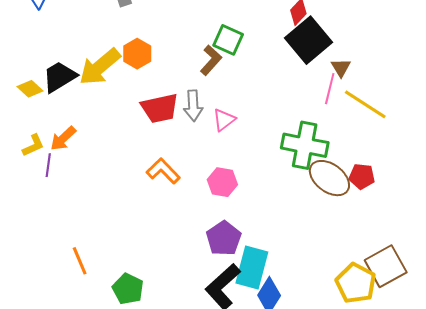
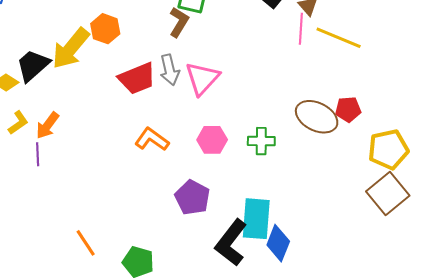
pink triangle: (224, 120) -> (202, 78), size x1.5
yellow L-shape: (33, 145) -> (18, 123), moved
green cross: (305, 145) -> (261, 141), moved, size x0.6
purple pentagon: (224, 238) -> (192, 198), moved
yellow pentagon: (356, 283) -> (388, 149), moved, turned -30

